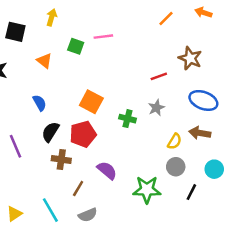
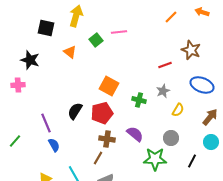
yellow arrow: (52, 17) -> (76, 16), size x1.5
green square: (76, 46) -> (96, 40), turned 32
blue semicircle: (40, 103) -> (54, 145), moved
brown arrow: (200, 133) -> (210, 117), moved, turned 120
yellow semicircle: (174, 141) -> (178, 110), moved
brown cross: (61, 160) -> (107, 139), moved
gray circle: (176, 167) -> (171, 138), moved
purple semicircle: (107, 170) -> (135, 134), moved

